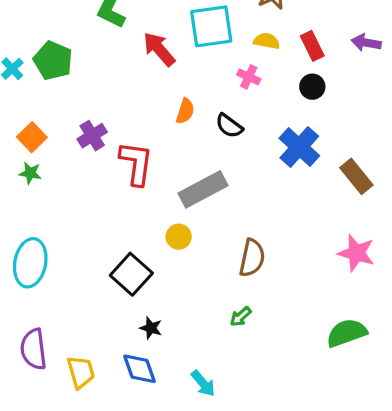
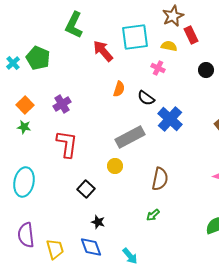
red rectangle: (312, 46) -> (191, 35), moved
black circle: (312, 87) -> (206, 70), moved
blue cross: (299, 147) -> (170, 119), moved
red L-shape: (136, 163) -> (67, 144), moved
black square: (131, 274) -> (86, 189), size x0.7

